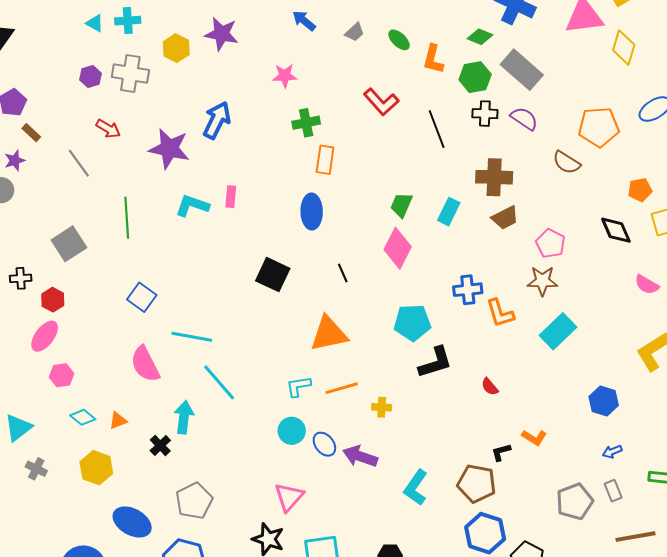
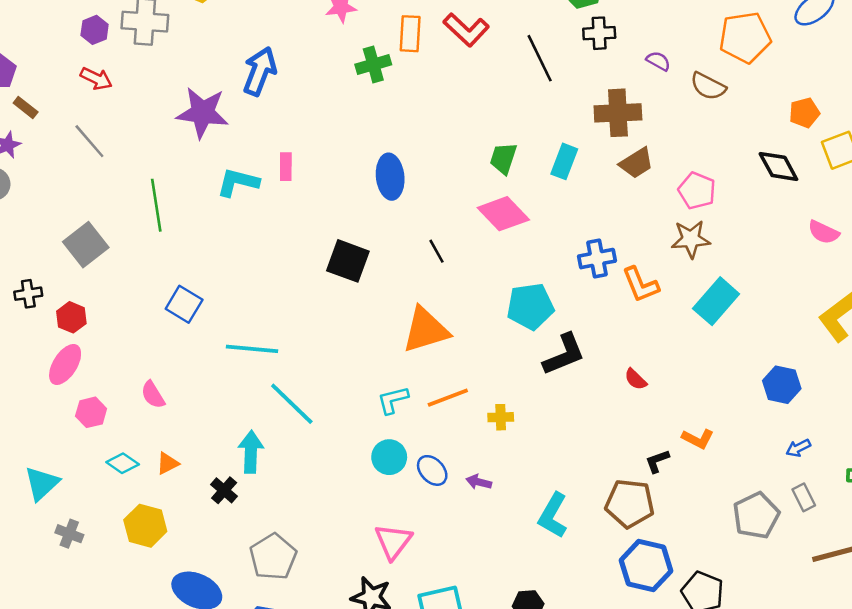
purple semicircle: (524, 119) -> (658, 61), moved, size x0.7
red arrow: (108, 129) -> (96, 79), moved
orange rectangle: (325, 160) -> (410, 34), moved
pink diamond: (398, 248) -> (503, 214), turned -66
pink semicircle: (145, 364) -> (153, 395), moved, size x0.6
purple arrow: (360, 456) -> (479, 482), size x0.6

